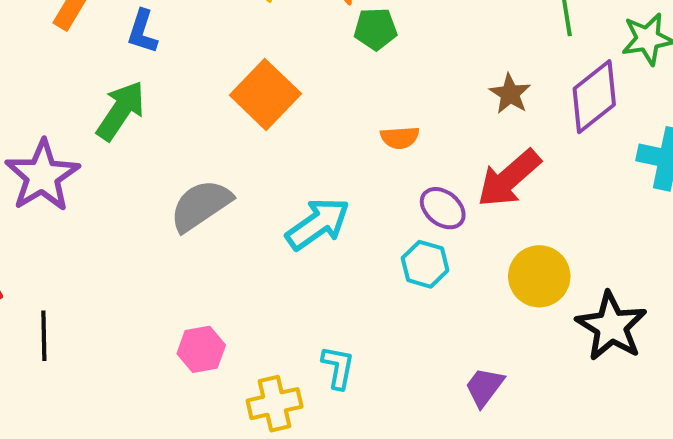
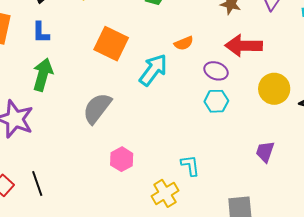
red arrow: (509, 178) -> (244, 46), turned 60
cyan arrow: (318, 224) -> (153, 70), moved
black line: (44, 336) -> (37, 184), moved
pink hexagon: (201, 349) -> (122, 159), moved

